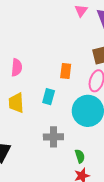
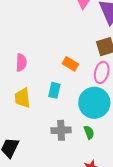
orange rectangle: (66, 71) -> (70, 64), turned -63
green semicircle: (80, 156) -> (89, 132), moved

